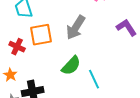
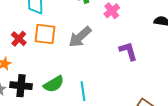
green semicircle: (71, 66) -> (54, 84), moved

